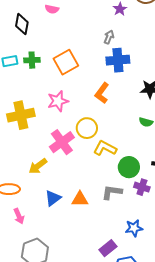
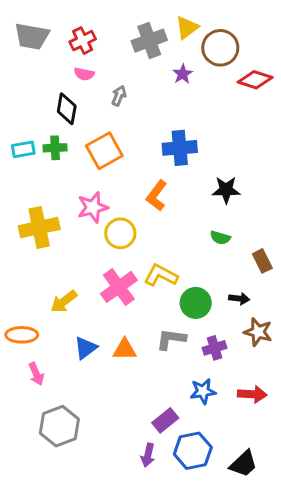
black diamond: (22, 24) -> (67, 109), moved
gray arrow: (109, 37) -> (119, 96), moved
yellow circle: (87, 128) -> (120, 233), moved
pink cross: (62, 142) -> (119, 287), moved
purple cross: (142, 187) -> (215, 348), moved, turned -35

